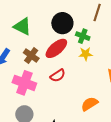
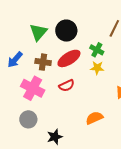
black circle: (62, 23) -> (66, 31), moved
green triangle: (22, 27) -> (38, 32), turned 36
brown cross: (31, 55) -> (43, 62), turned -35

